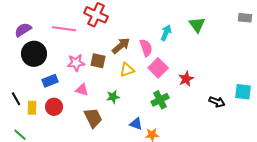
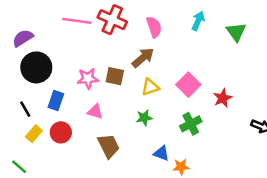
pink line: (64, 29) -> (77, 21), moved
cyan arrow: (166, 33) -> (198, 21), moved
pink semicircle: (146, 48) -> (154, 27), moved
blue rectangle: (50, 81) -> (56, 101), turned -49
green star: (113, 97) -> (144, 118), moved
black line: (16, 99) -> (25, 109), moved
yellow rectangle: (32, 108) -> (34, 134), turned 40

